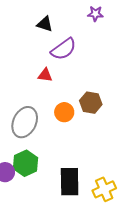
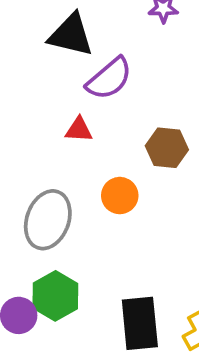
black triangle: (45, 24) -> (71, 35), size x1.5
brown hexagon: (91, 103) -> (167, 148), moved

